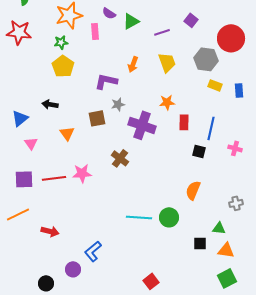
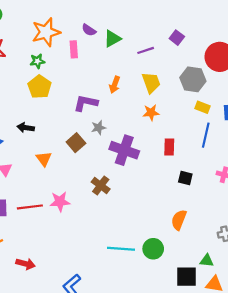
orange star: (167, 102) -> (151, 113), moved
brown square: (97, 118) -> (76, 143), turned -30
blue line: (211, 128) -> (206, 135), moved
black square: (200, 243) -> (186, 277), size x1.5

